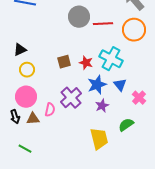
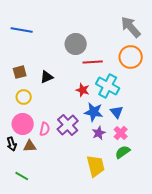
red line: (103, 24) -> (93, 62), moved
black triangle: (20, 50) -> (47, 77), moved
brown square: (64, 62) -> (20, 72), moved
blue star: (97, 85) -> (94, 112), turned 30
pink cross: (139, 98) -> (121, 133), moved
pink semicircle: (50, 110) -> (45, 129), moved

